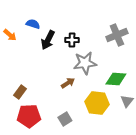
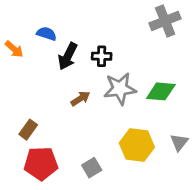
gray cross: (117, 35) -> (165, 21), moved
green diamond: (116, 79) -> (161, 91), moved
brown arrow: (68, 83) -> (80, 99), moved

